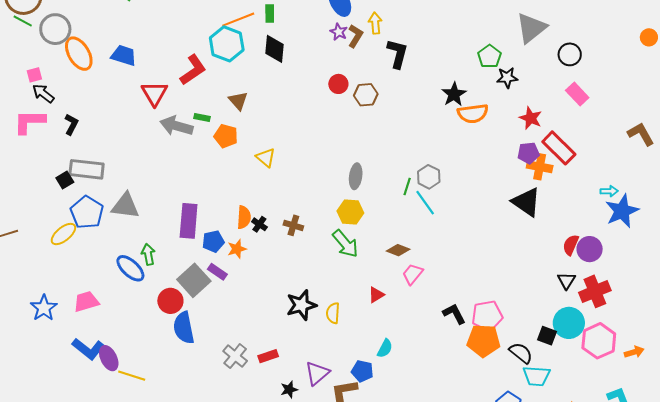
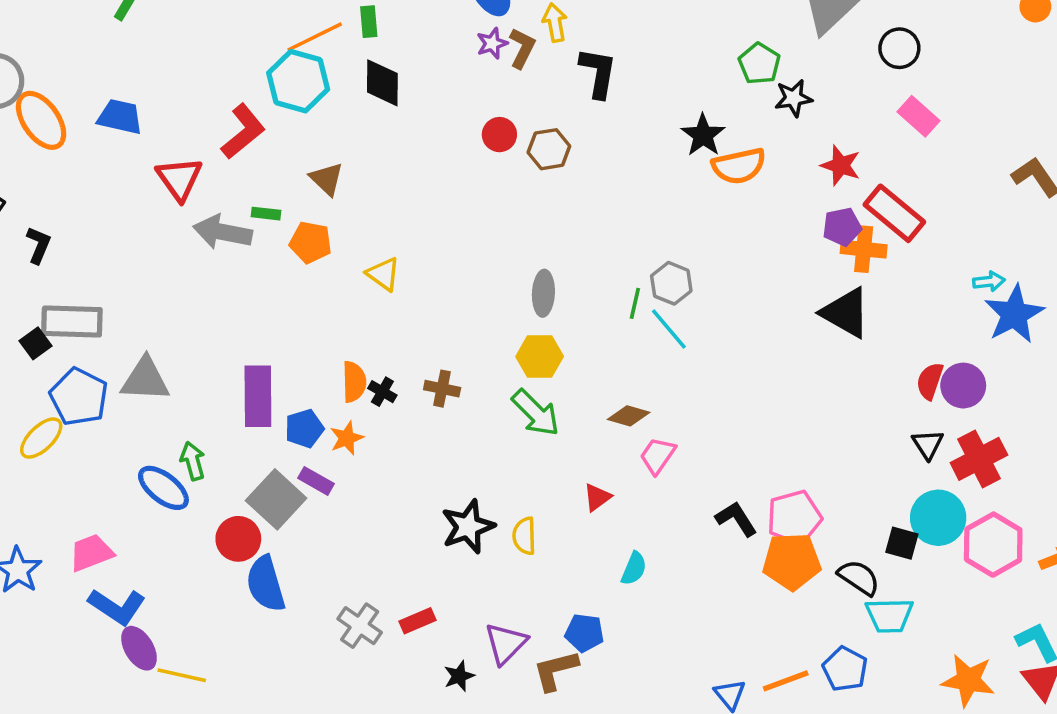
purple star: (339, 32) -> (492, 43), turned 30
cyan semicircle: (385, 348) -> (634, 569), moved
blue L-shape: (88, 349) -> (117, 607), moved

